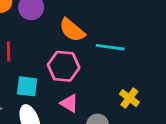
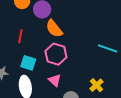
orange semicircle: (72, 30) -> (54, 29), moved
cyan line: (110, 47) -> (108, 48), moved

